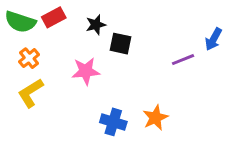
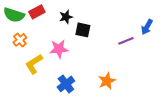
yellow L-shape: (30, 93) -> (34, 64), moved
blue cross: (113, 122) -> (66, 84), moved, turned 36

